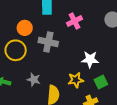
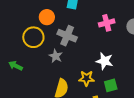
pink cross: (74, 21) -> (107, 23), moved
gray star: (34, 80) -> (56, 56), moved

